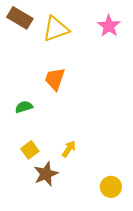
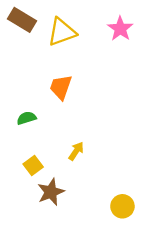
yellow arrow: (69, 149) -> (76, 151), moved

